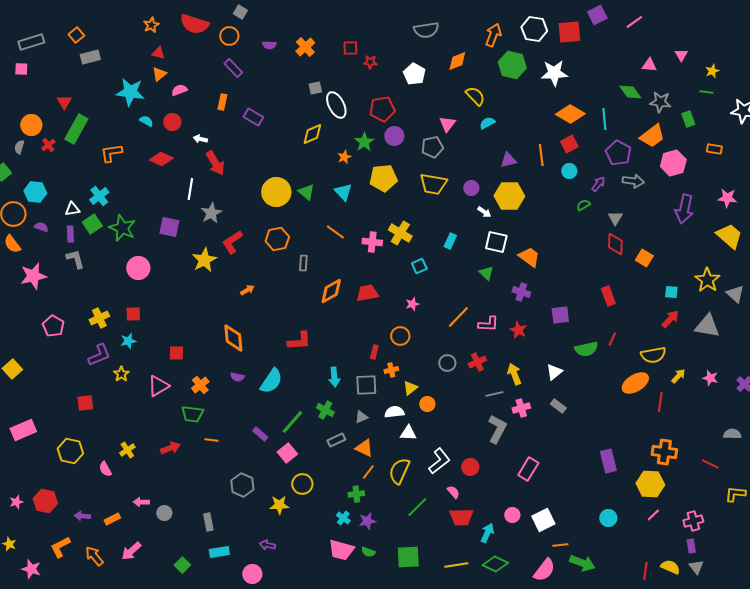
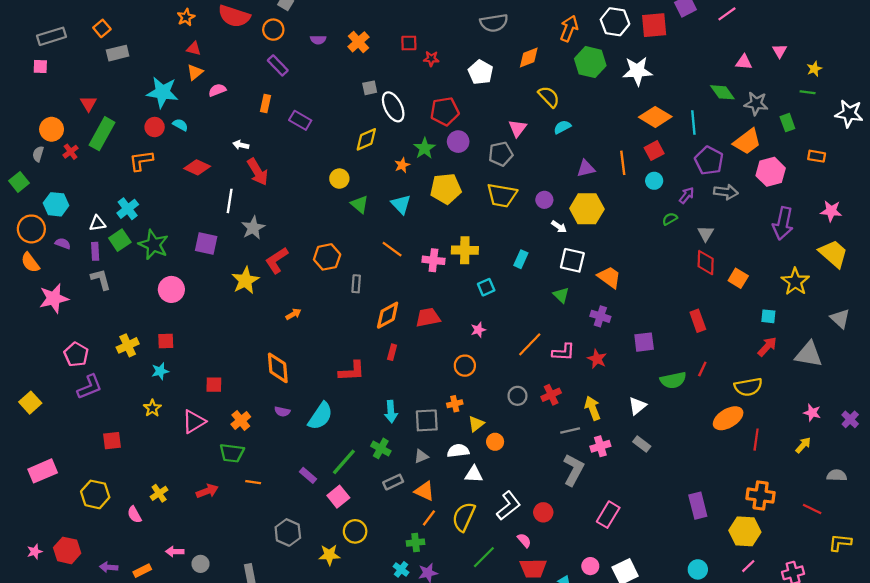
red circle: (172, 122) -> (155, 127), moved
yellow circle: (276, 192) -> (339, 179), moved, size x0.6
yellow cross: (400, 233) -> (465, 250), turned -30
yellow star: (707, 280) -> (795, 282), moved
red rectangle: (374, 352) -> (392, 352), moved
purple L-shape: (99, 355) -> (90, 387), moved
yellow arrow: (678, 376) -> (803, 445), moved

